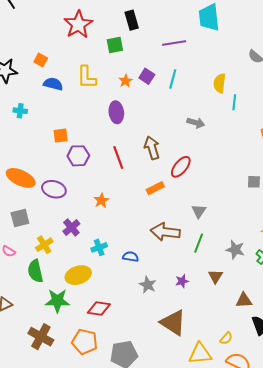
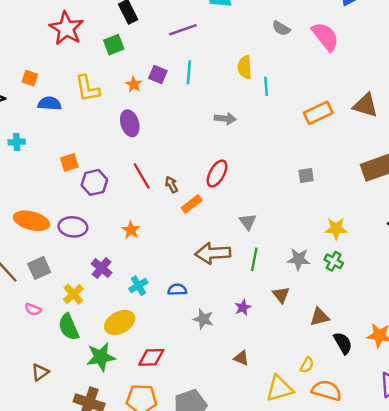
brown arrow: (152, 148) -> (171, 185), moved, size x0.6
brown triangle: (173, 323) -> (241, 358), size x0.5

